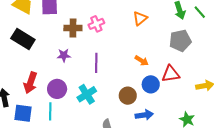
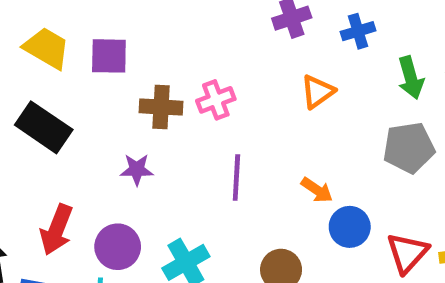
purple line: (96, 63) -> (236, 177), moved
red triangle: (171, 74) -> (407, 253), moved, turned -42
blue circle: (151, 84) -> (350, 227), moved

